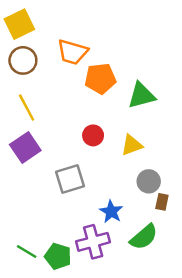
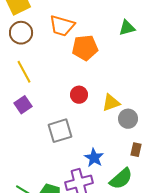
green triangle: (141, 96) -> (127, 28), moved, size x0.7
purple square: (25, 147) -> (23, 105), size x0.7
gray circle: (149, 181) -> (128, 119), moved

